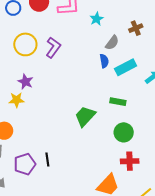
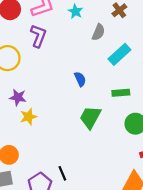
purple L-shape: (53, 47) -> (38, 36), moved
blue semicircle: (104, 61) -> (80, 79), moved
yellow star: (16, 100) -> (28, 117), moved

